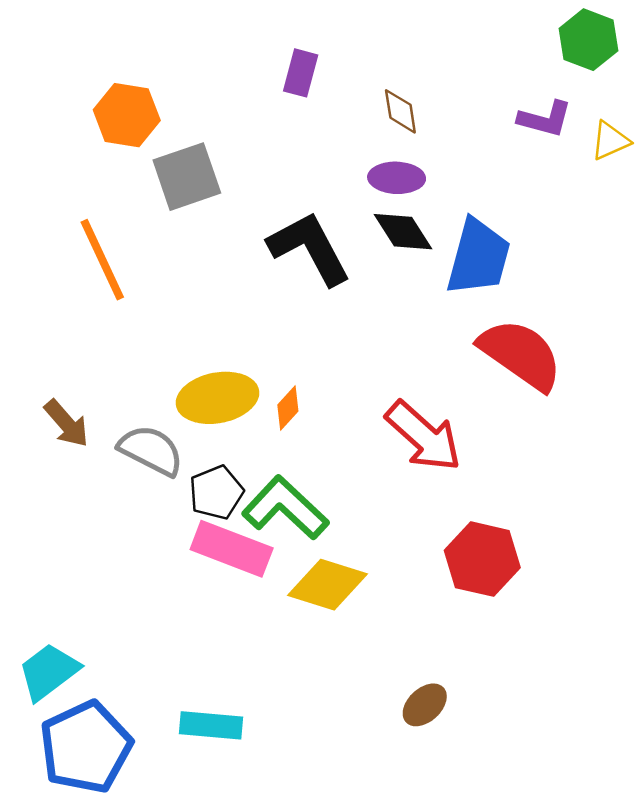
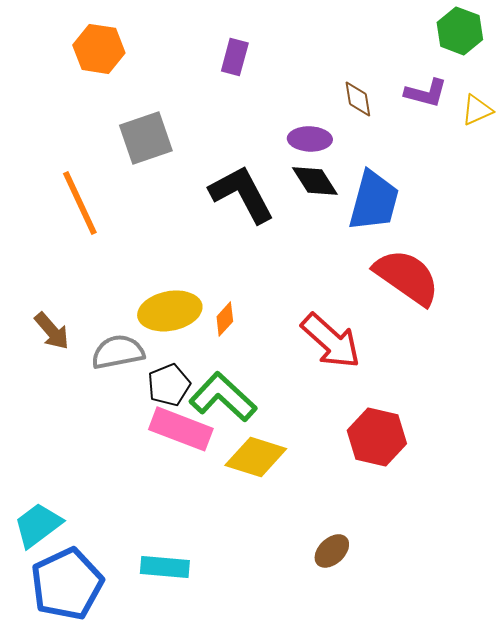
brown diamond: (400, 111) -> (358, 99), moved
orange hexagon: (127, 115) -> (99, 49), moved
gray semicircle: (151, 450) -> (118, 352), turned -38

